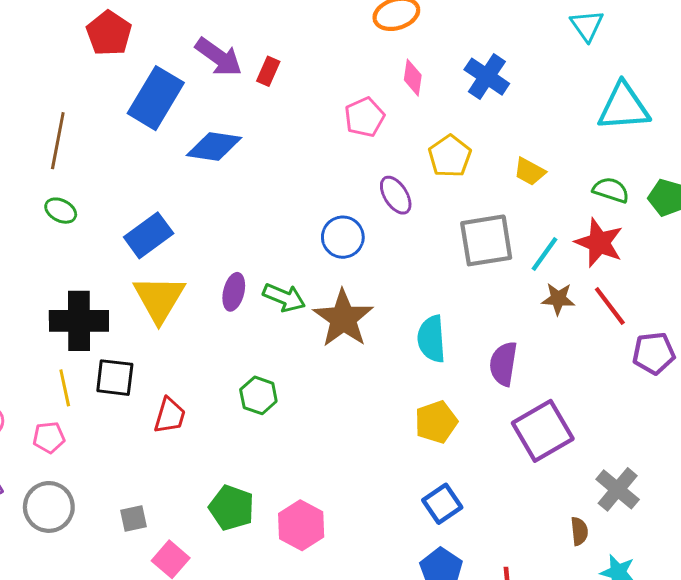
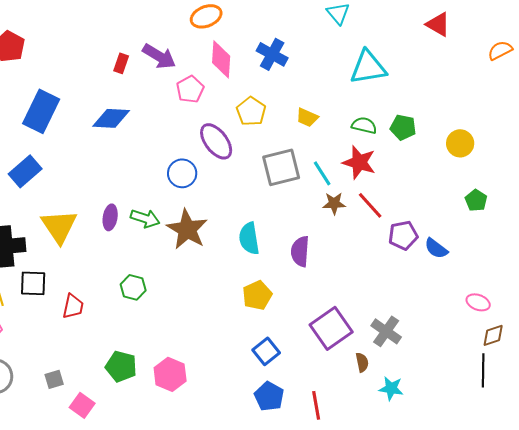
purple arrow: (219, 57) -> (159, 56), moved
pink diamond: (413, 78) -> (221, 59), size x1.5
blue rectangle: (156, 98) -> (41, 111), moved
blue diamond: (214, 147) -> (111, 118), moved
purple ellipse: (396, 195) -> (216, 141), size x1.4
blue rectangle: (149, 235) -> (25, 171), moved
cyan line: (545, 254) -> (322, 173), turned -64
purple square: (543, 431) -> (331, 328), moved

